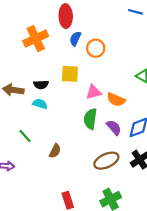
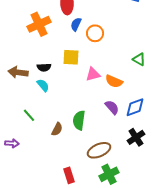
cyan semicircle: (40, 104) -> (43, 85), turned 32
green semicircle: (90, 119) -> (79, 120), moved
brown ellipse: (106, 161) -> (99, 150), moved

